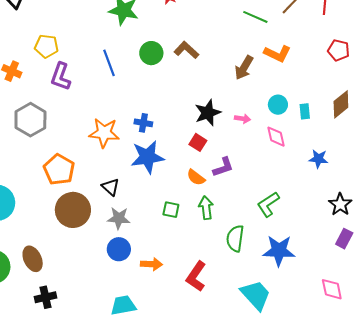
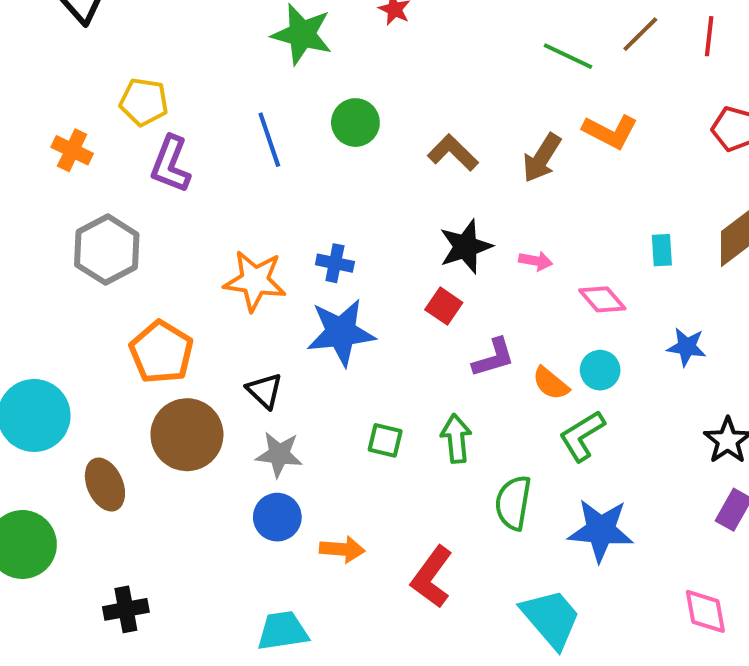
brown L-shape: (186, 50) -> (453, 153), moved
cyan circle: (278, 105) -> (600, 370), moved
pink diamond: (276, 137) -> (602, 299), turned -30
orange semicircle: (196, 177) -> (551, 383), moved
brown ellipse: (33, 259) -> (105, 485), moved

